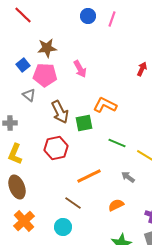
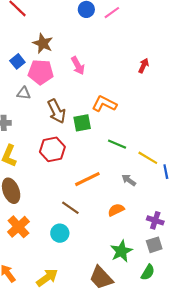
pink line: (112, 19) -> (112, 13), turned 35
brown star: (47, 48) -> (43, 43), turned 30
gray triangle: (29, 95) -> (24, 93), turned -32

